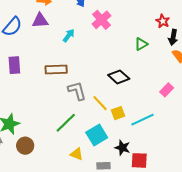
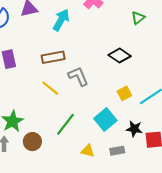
cyan arrow: (69, 36) -> (61, 20), size x1.5
yellow line: (100, 103) -> (50, 88), moved
green line: (66, 123) -> (65, 124), moved
yellow triangle: (77, 154) -> (88, 151), moved

